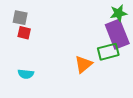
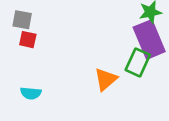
green rectangle: (108, 52) -> (138, 62), turned -50

